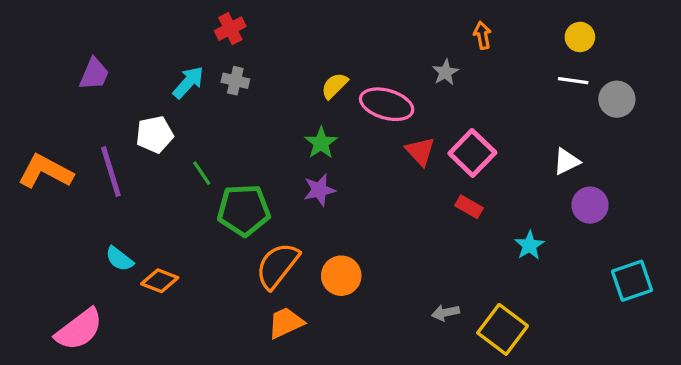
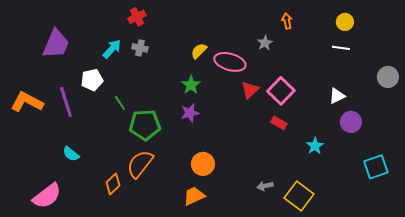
purple trapezoid: (94, 74) -> (56, 44), size x1.5
gray circle: (617, 99) -> (388, 77), moved
red triangle: (420, 151) -> (250, 90), turned 30
orange semicircle: (277, 266) -> (140, 164), moved
orange diamond: (160, 281) -> (113, 184), moved, turned -65
orange trapezoid: (286, 323) -> (194, 196), moved

